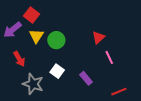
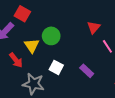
yellow triangle: (36, 36) -> (32, 46), moved

